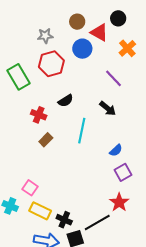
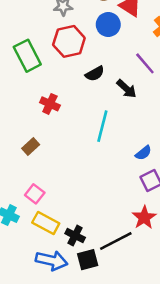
black semicircle: (66, 101) -> (95, 74), moved
black arrow: (108, 108) -> (126, 89), moved
brown rectangle: (46, 140) -> (31, 146), moved

